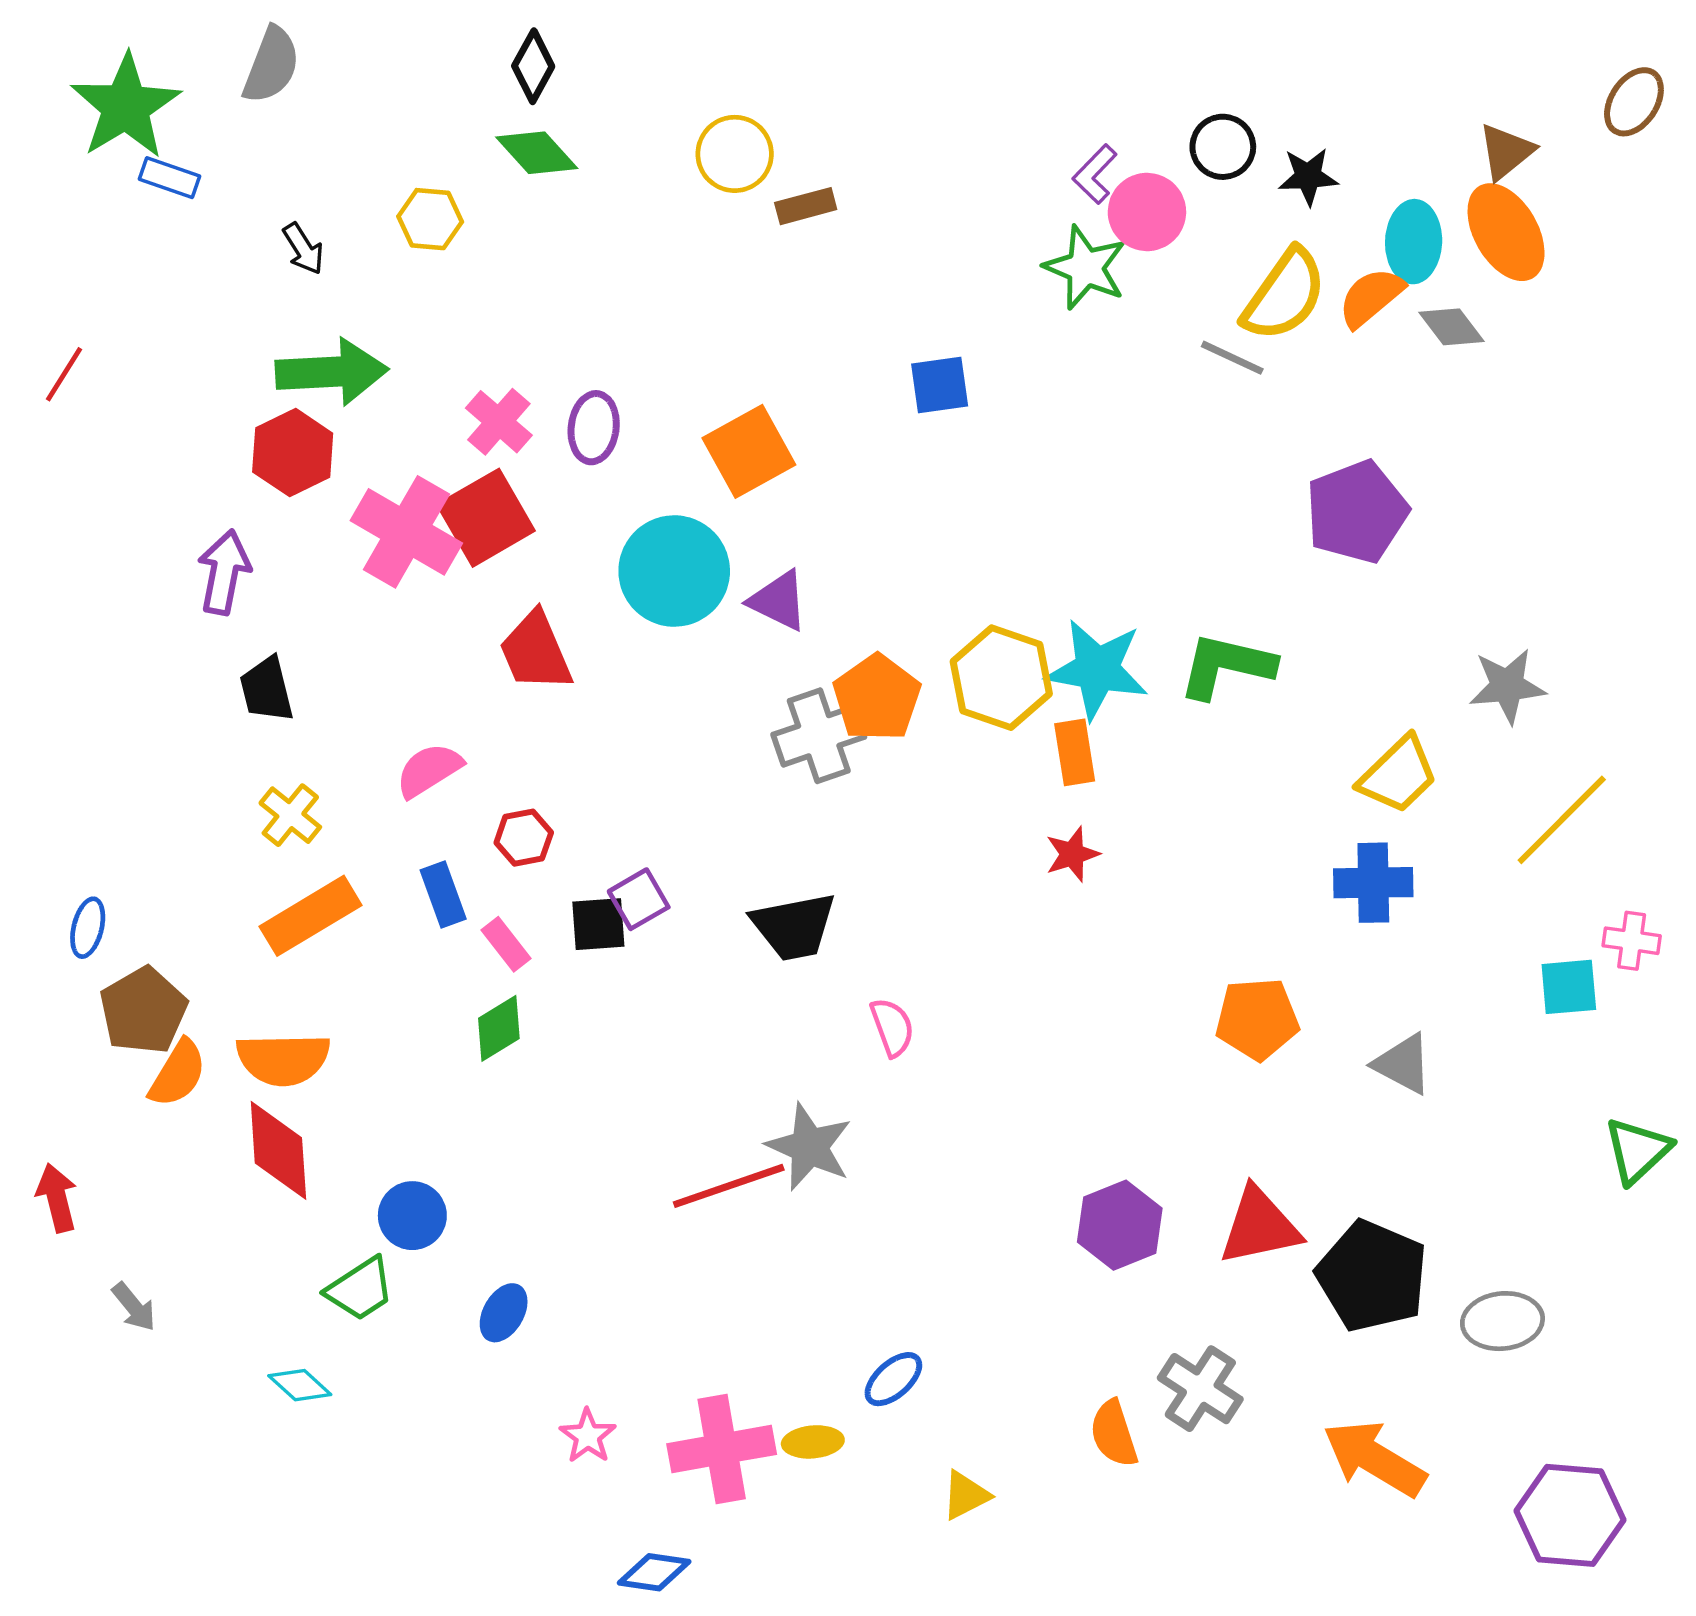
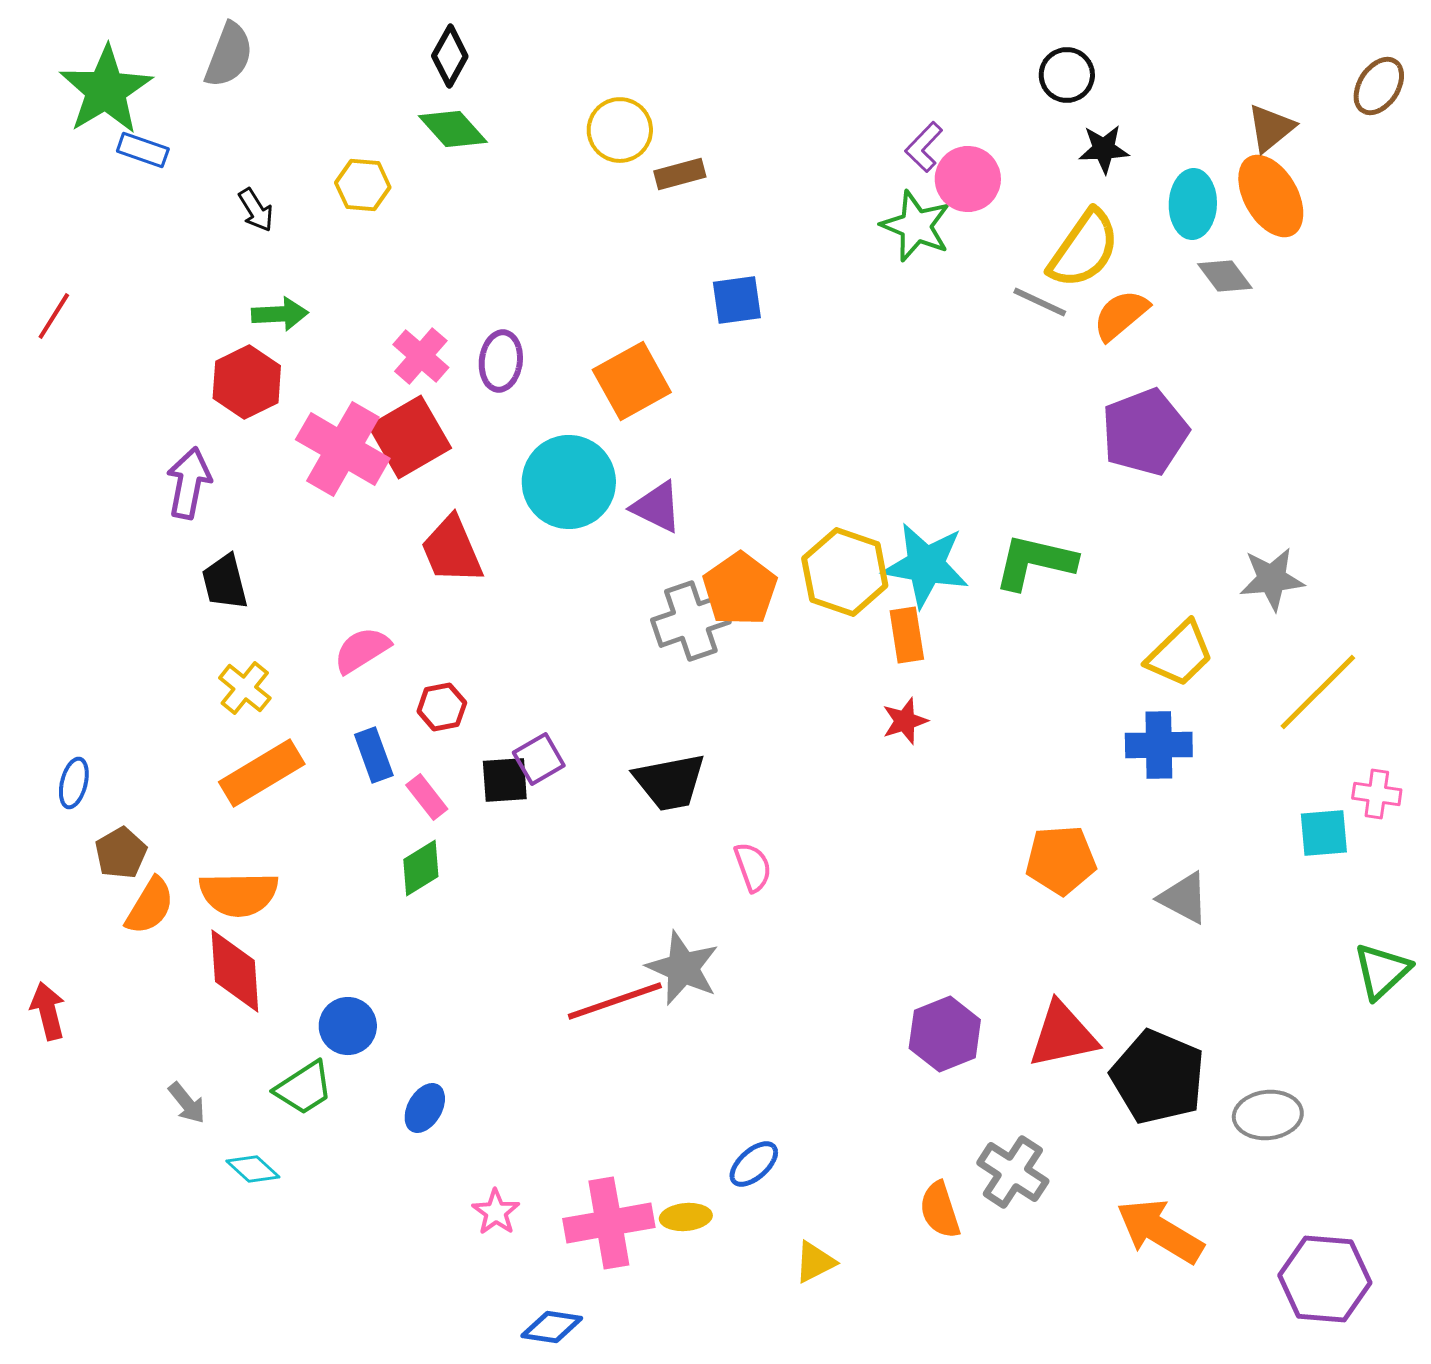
black circle: (1223, 147) -> (1067, 75), moved
orange semicircle: (1371, 297) -> (1121, 315), moved
green arrow: (332, 372) -> (280, 314), size x0.6
blue square: (940, 385) -> (737, 300), moved
brown pentagon: (143, 1011) -> (121, 853), size x0.7
gray arrow: (134, 1307) -> (187, 1103), moved

